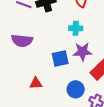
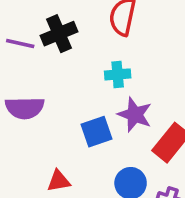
purple star: (82, 52) -> (135, 115), turned 30

